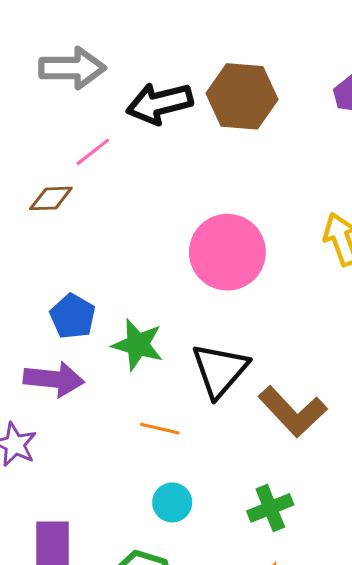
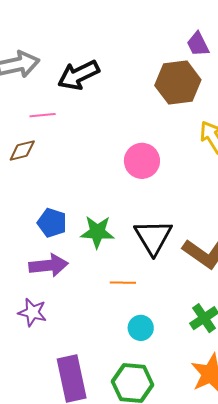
brown hexagon: (242, 96) -> (178, 83), moved
pink line: (93, 152) -> (43, 115), turned 45
pink circle: (227, 252) -> (142, 161), size x0.7

